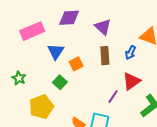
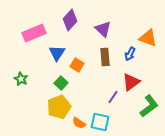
purple diamond: (69, 18) -> (70, 20), turned -45
orange square: (76, 64) -> (77, 65), turned -32
yellow pentagon: (41, 107) -> (59, 107), moved

